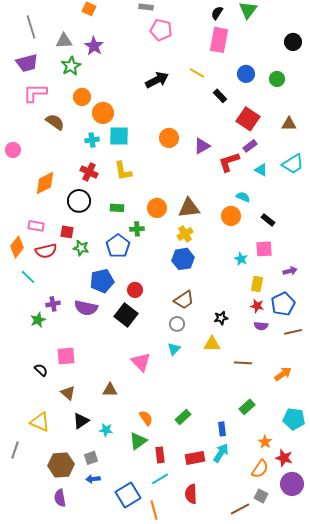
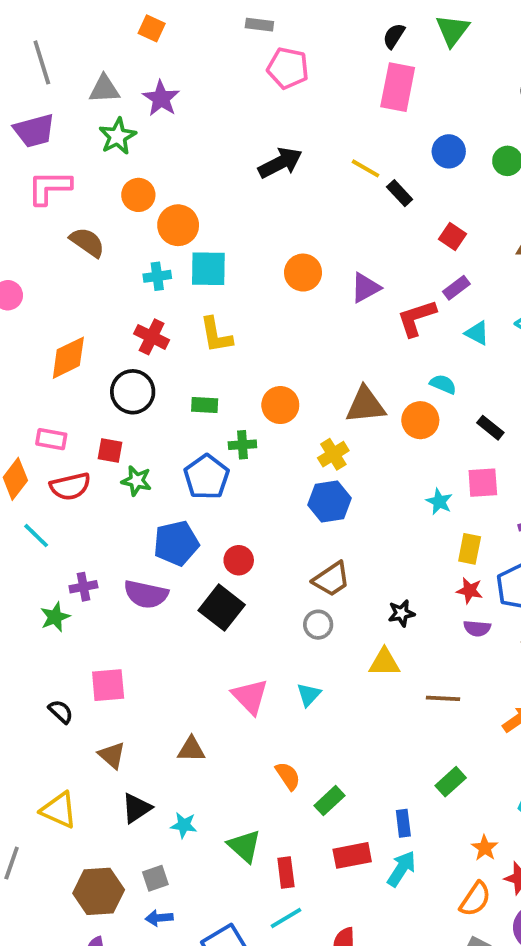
yellow line: (197, 73) -> (365, 168), moved
red square: (248, 119) -> (453, 237), size x0.6
brown triangle: (189, 208) -> (365, 405), moved
cyan triangle: (174, 349) -> (309, 695), moved
orange semicircle: (146, 418) -> (288, 776), moved
green triangle: (138, 441) -> (244, 846), turned -42
red rectangle: (195, 458) -> (352, 855), moved

